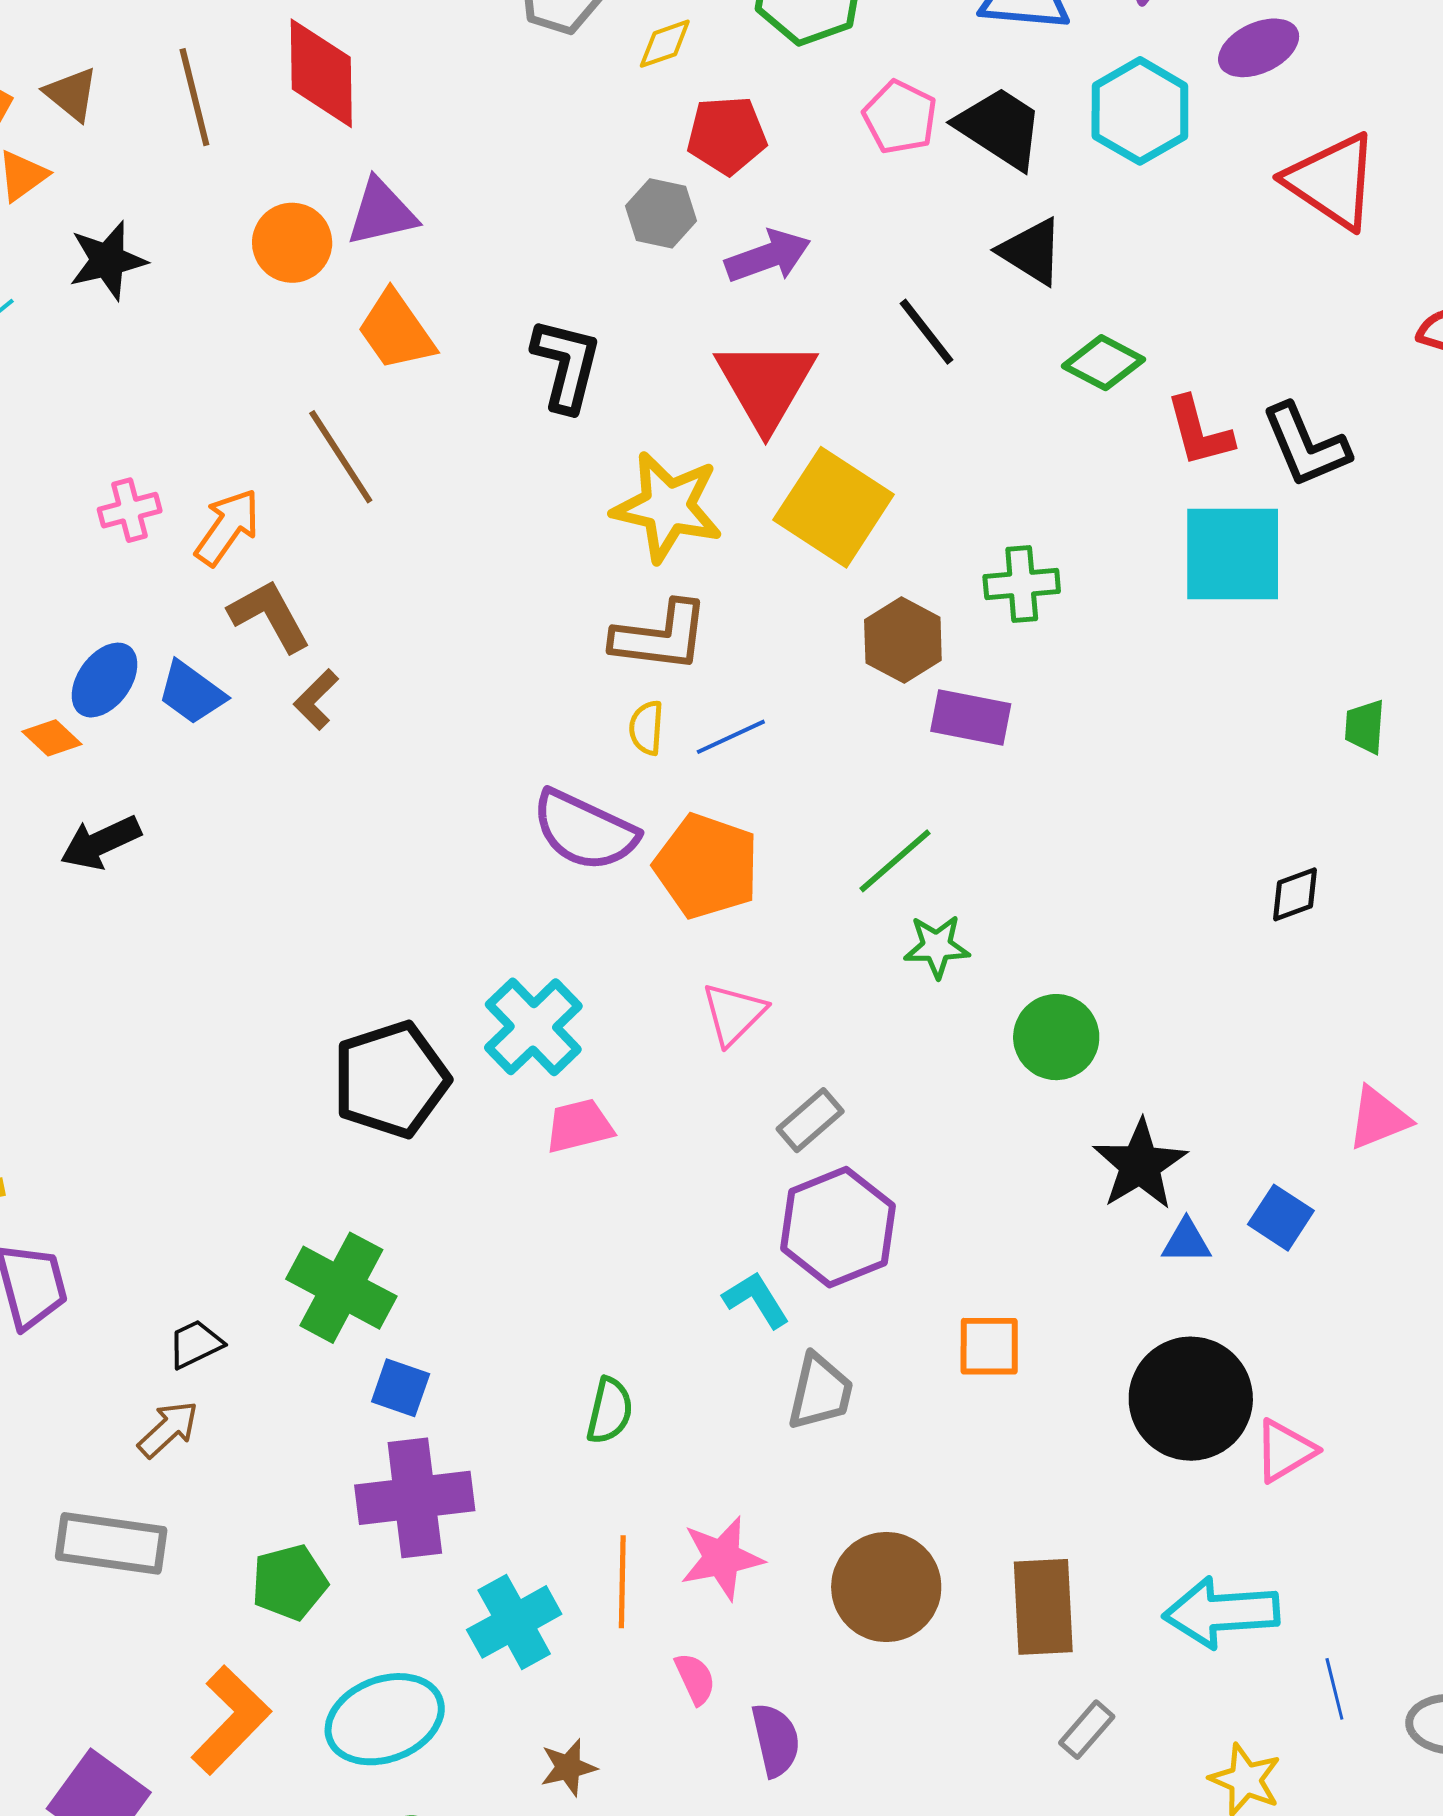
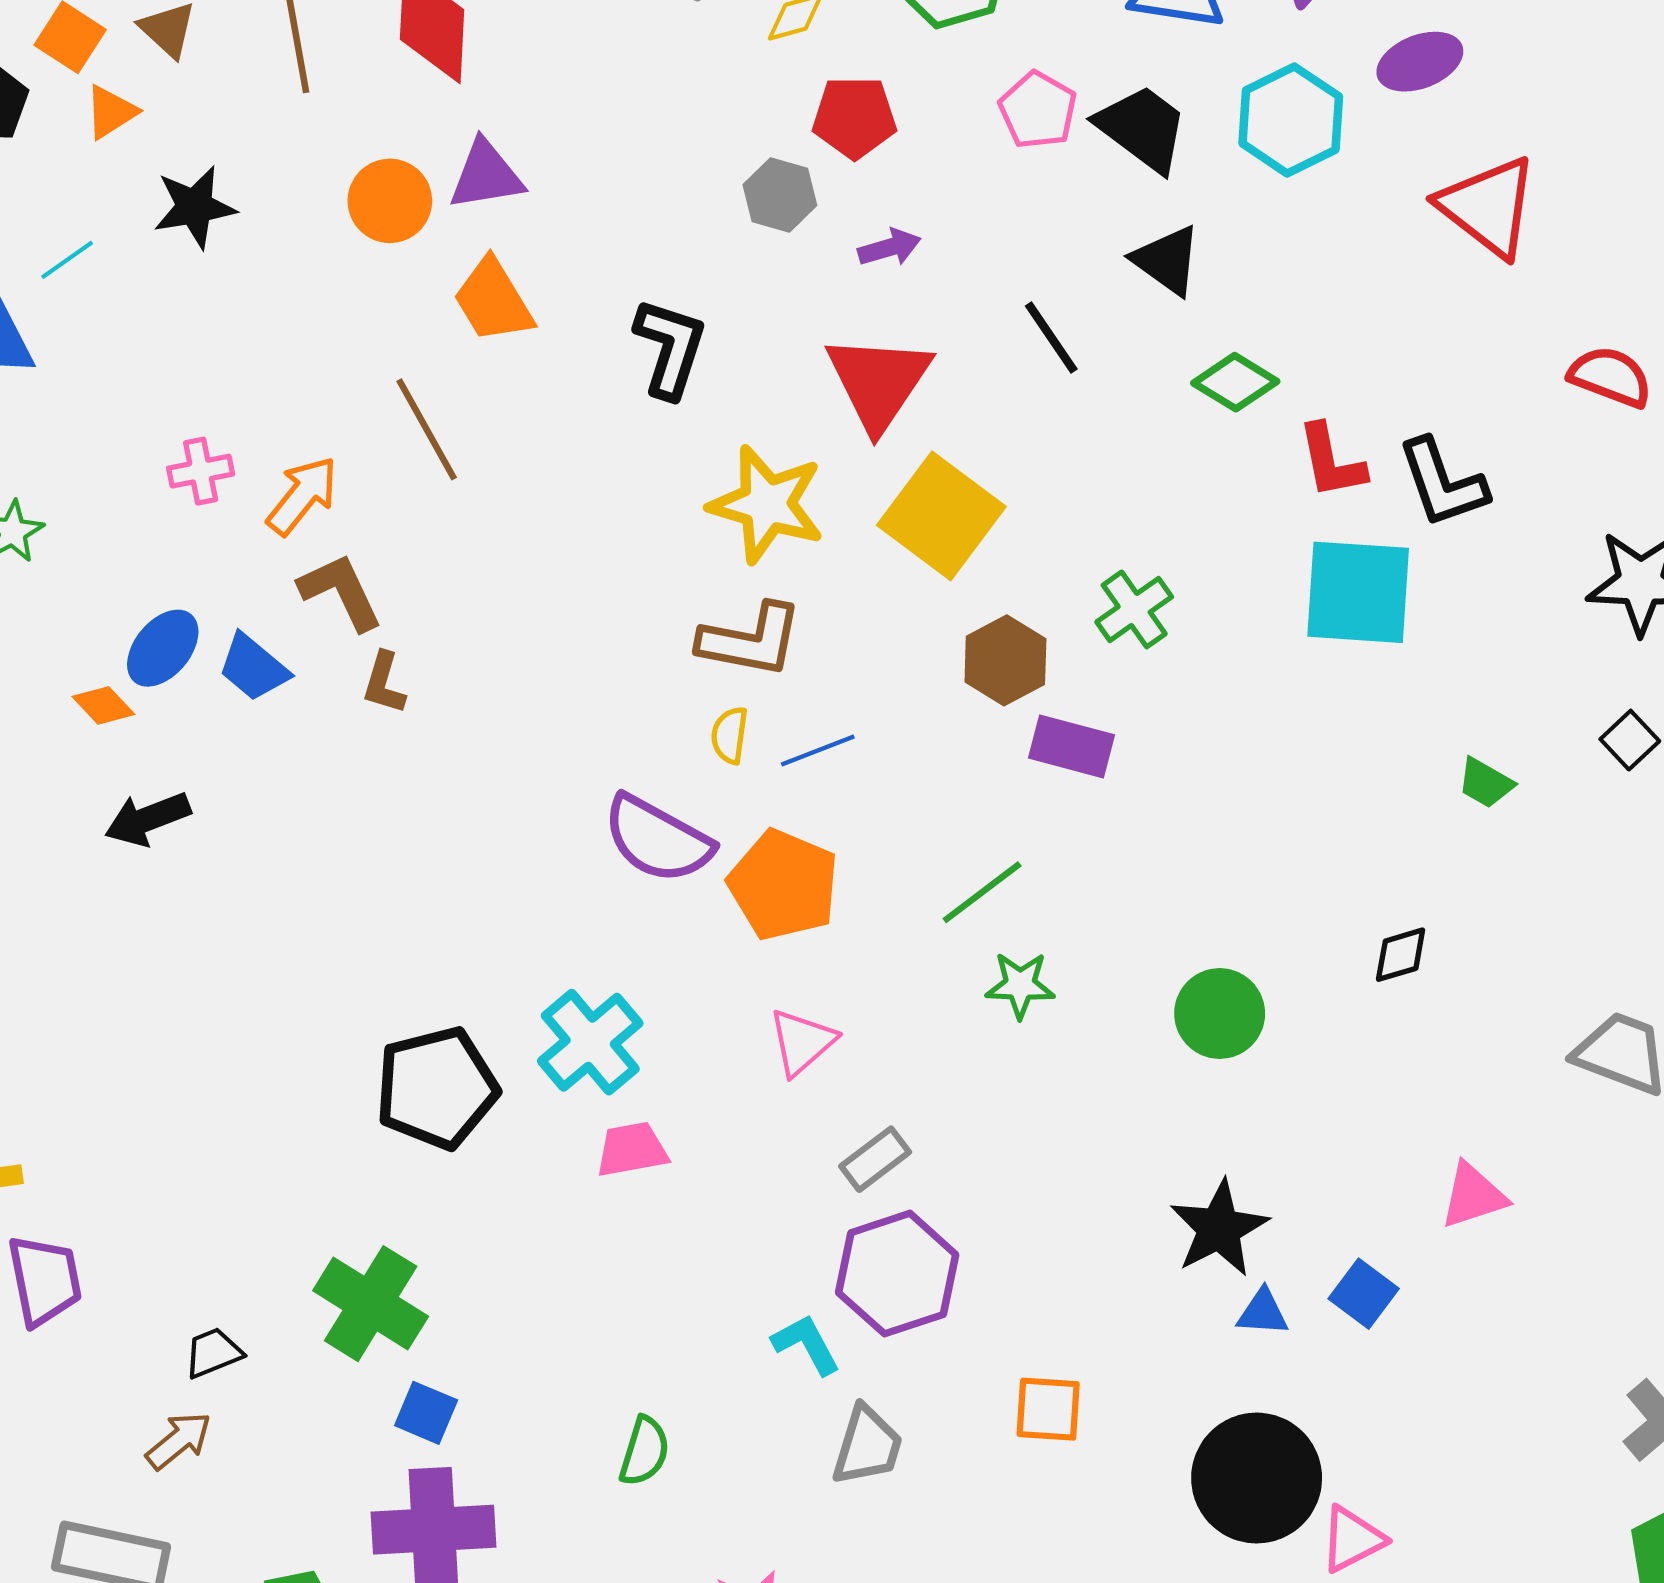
purple arrow: (768, 256) -> (890, 248), size x0.7
green cross: (1022, 584) -> (1134, 609), turned -34
brown L-shape: (316, 700) -> (384, 683), turned -32
green trapezoid: (1365, 727) -> (1486, 783), turned -68
green circle: (1056, 1037) -> (1220, 1013), moved

